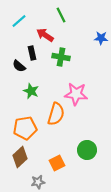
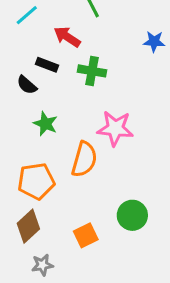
black rectangle: (32, 53) -> (47, 65), turned -56
gray star: (38, 182) -> (42, 265), moved

